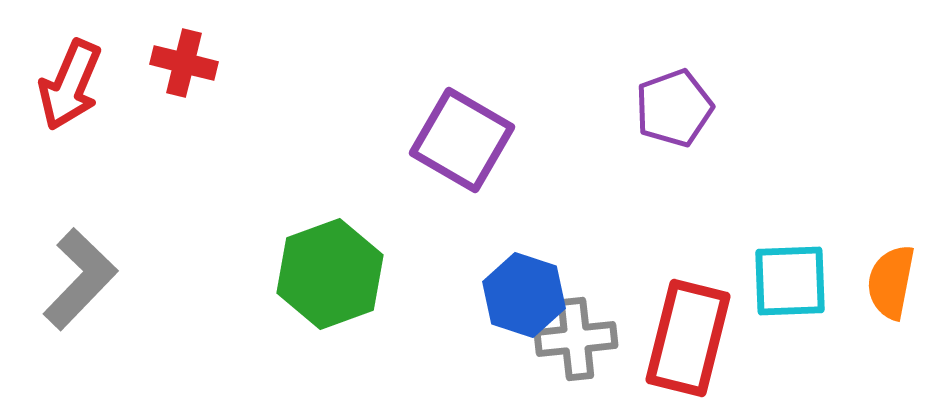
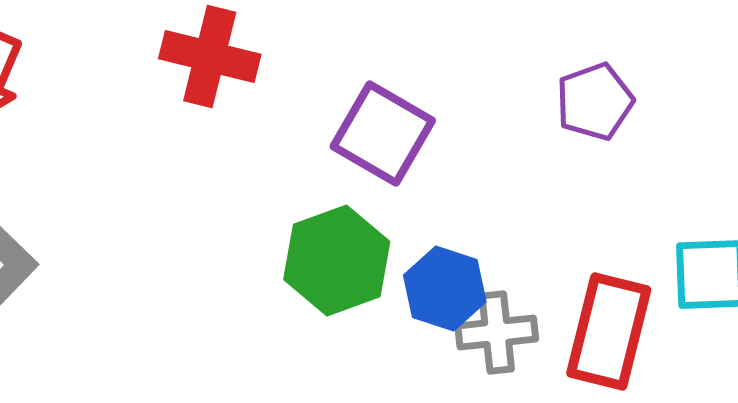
red cross: (184, 63) -> (210, 56), moved, size x1.5
green hexagon: (330, 274) -> (337, 260), moved

